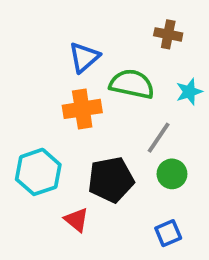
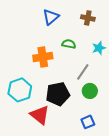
blue triangle: (84, 57) -> (51, 17), moved
green semicircle: (132, 84) -> (69, 44), size x0.6
red triangle: (76, 220) -> (40, 115), size x1.5

